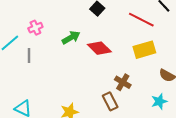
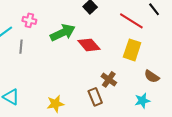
pink cross: (35, 28) -> (29, 20), turned 32
green arrow: (71, 38) -> (63, 33), size x1.4
yellow rectangle: (144, 50) -> (132, 50), turned -60

